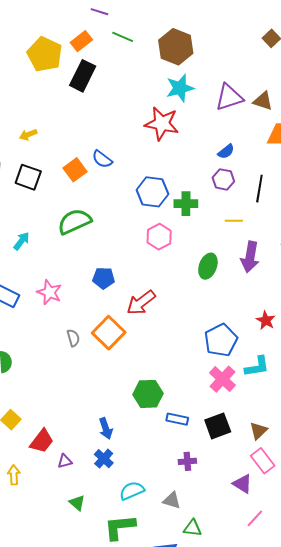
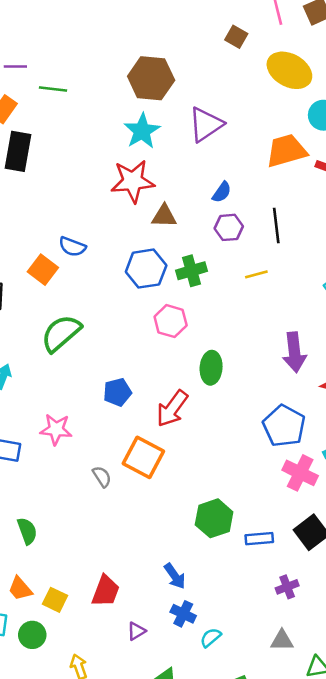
brown hexagon: (176, 47) -> (151, 78), moved
brown triangle: (263, 101) -> (164, 216), moved
purple arrow: (250, 257) -> (294, 352), moved
green ellipse: (208, 266) -> (211, 368), moved
red trapezoid: (42, 441) -> (106, 591), moved
cyan semicircle: (132, 491) -> (211, 638), moved, size x0.7

